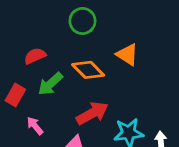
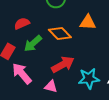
orange triangle: (127, 55) -> (88, 22), turned -30
pink arrow: (35, 126) -> (22, 73), size x1.6

